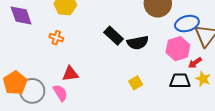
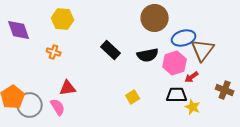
black semicircle: (138, 43) -> (148, 55), moved
yellow star: (203, 79) -> (193, 107), moved

